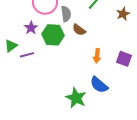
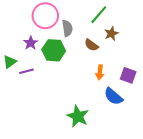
brown star: (123, 14) -> (111, 34), moved
brown semicircle: (79, 30) -> (91, 45), moved
blue semicircle: (99, 85) -> (113, 96), moved

